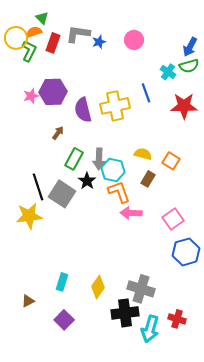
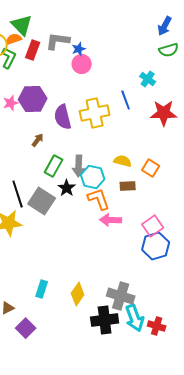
green triangle: (42, 18) -> (22, 25), size x1.6
pink circle: (134, 40) -> (82, 64), moved
blue arrow: (190, 47) -> (165, 26), moved
green semicircle: (189, 66) -> (169, 50), moved
brown rectangle: (148, 179) -> (128, 186), turned 56
blue hexagon: (186, 252) -> (156, 246), moved
purple square: (64, 320) -> (26, 328), moved
cyan arrow: (150, 329) -> (135, 318), moved, turned -36

